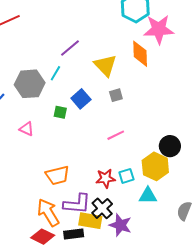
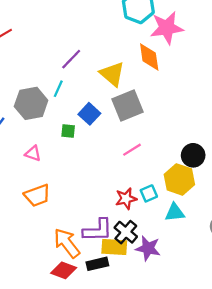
gray square: (116, 95) -> (127, 106), size x2.0
orange trapezoid: (57, 175) -> (37, 195), moved

